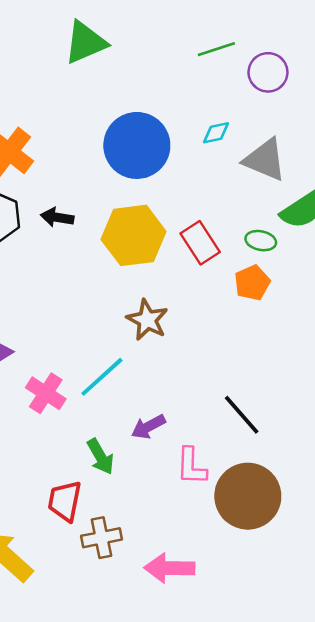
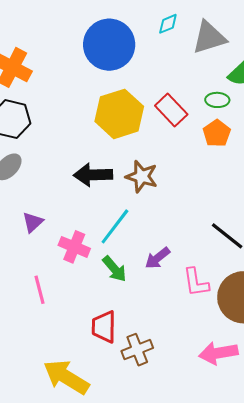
gray triangle: (265, 160) -> (209, 38), turned -30
black arrow: (57, 217) -> (93, 175), moved, size x1.5
green arrow: (100, 457) -> (114, 269), moved
pink arrow: (169, 568) -> (218, 353), moved

